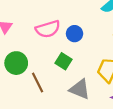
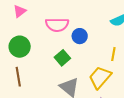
brown line: (38, 83) -> (18, 77), moved

